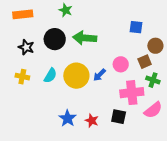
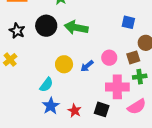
cyan semicircle: (50, 76) -> (46, 85), moved
yellow circle: (76, 76) -> (64, 64), size x0.7
yellow cross: (22, 77) -> (10, 60), turned 32
green cross: (153, 80) -> (140, 77), turned -32

